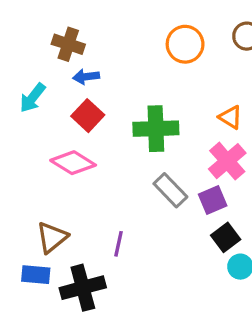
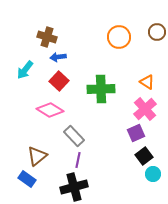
gray rectangle: (170, 190) -> (74, 136), moved
blue rectangle: (36, 275) -> (27, 179), turned 30
black cross: (83, 288) -> (74, 187), moved

